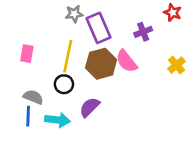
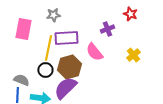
purple rectangle: (98, 28) -> (66, 38), moved, turned -70
pink rectangle: (27, 54) -> (23, 29), moved, size x1.5
brown hexagon: (101, 64) -> (69, 67), moved
purple semicircle: (89, 107) -> (65, 88), size x1.4

